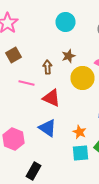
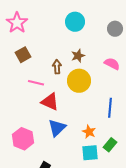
yellow circle: (82, 78) -> (79, 81), moved
red triangle: (52, 98) -> (50, 102), moved
blue triangle: (48, 128) -> (57, 128), turned 42

